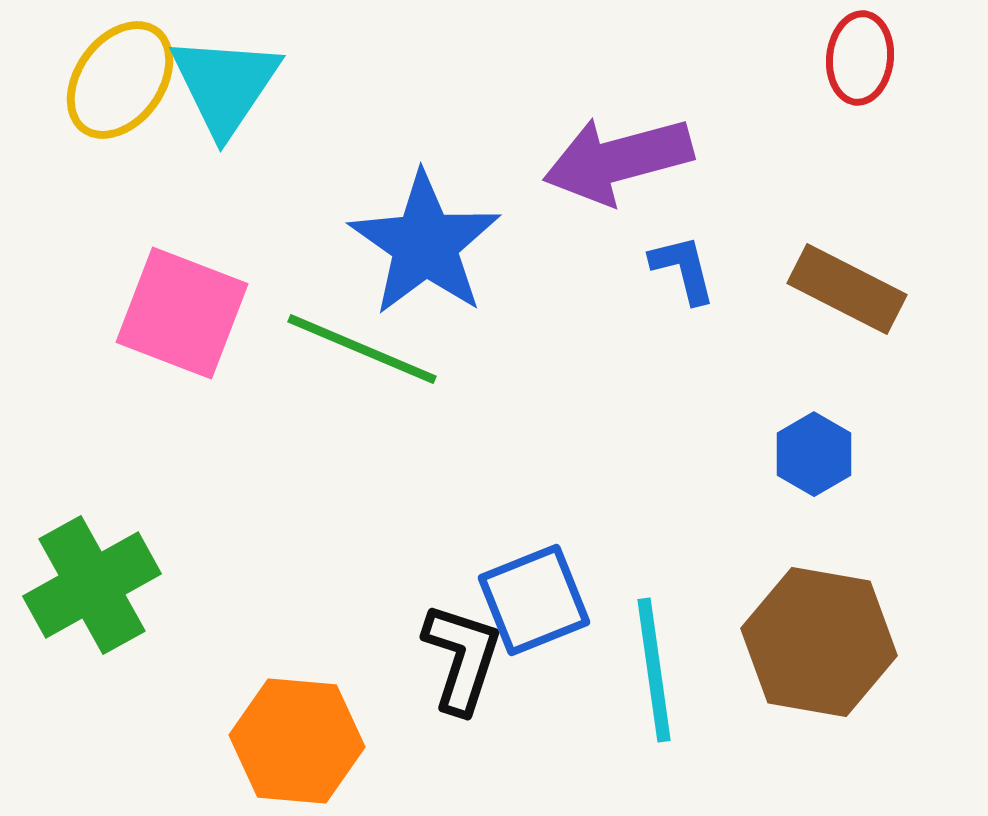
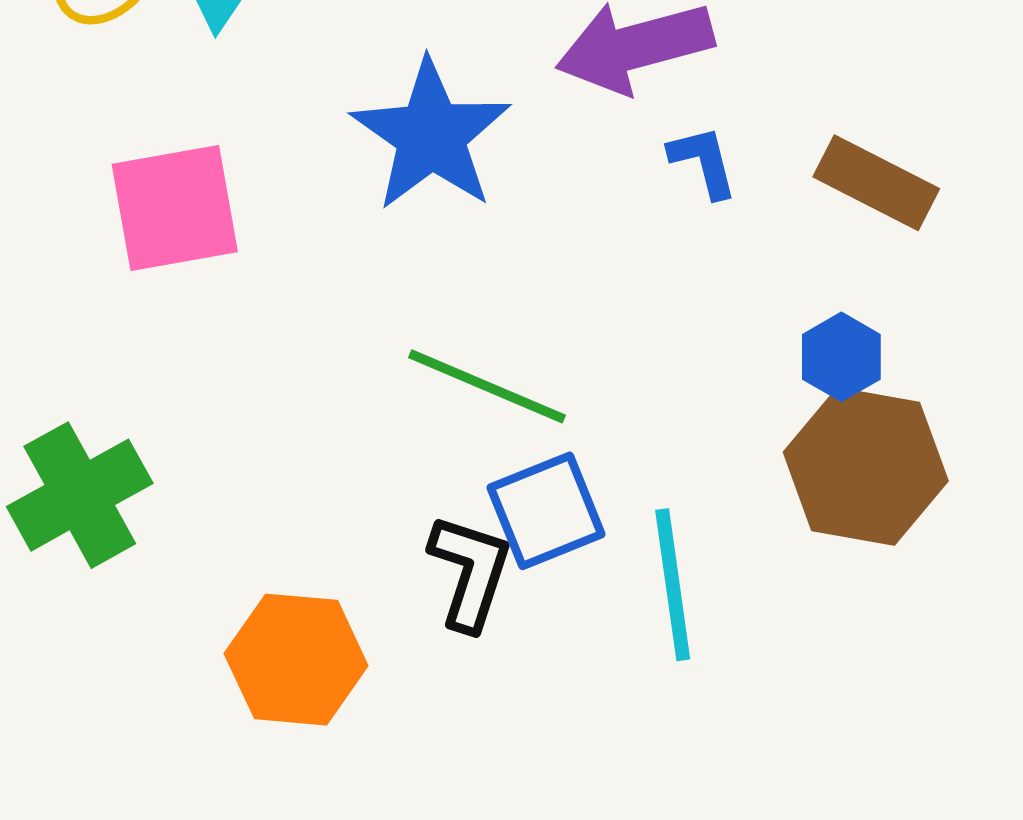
pink square: (182, 313) -> (175, 208), turned -31
green line: (362, 349) -> (487, 386), moved
brown hexagon: (819, 642) -> (866, 467), moved

